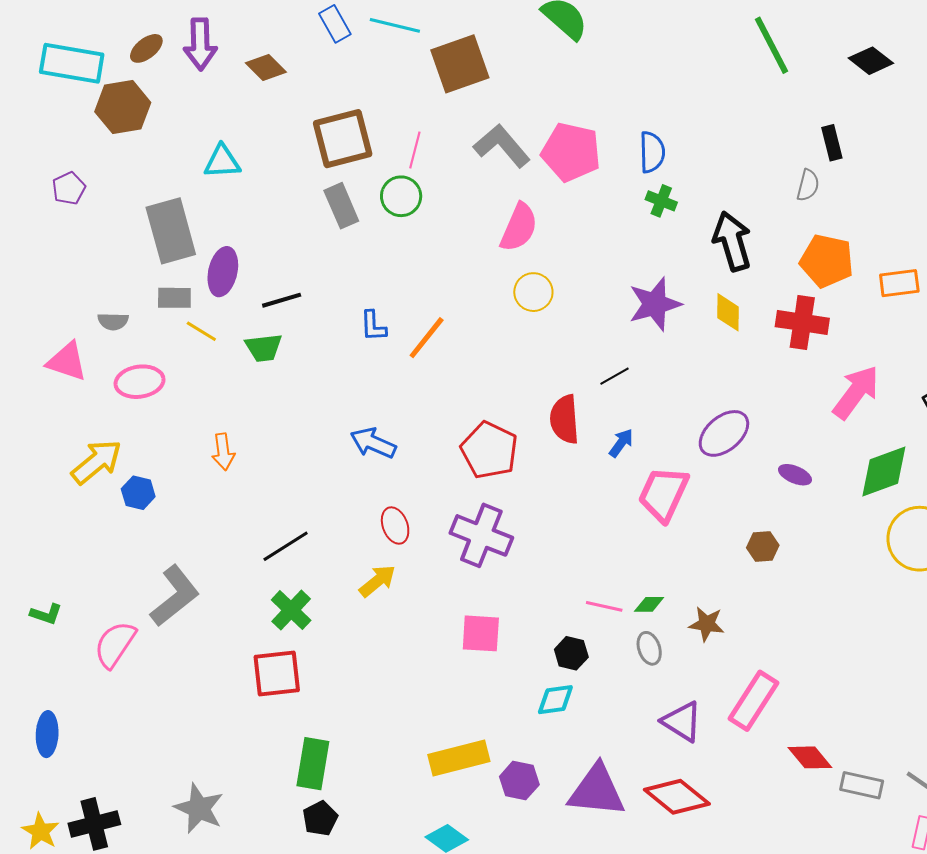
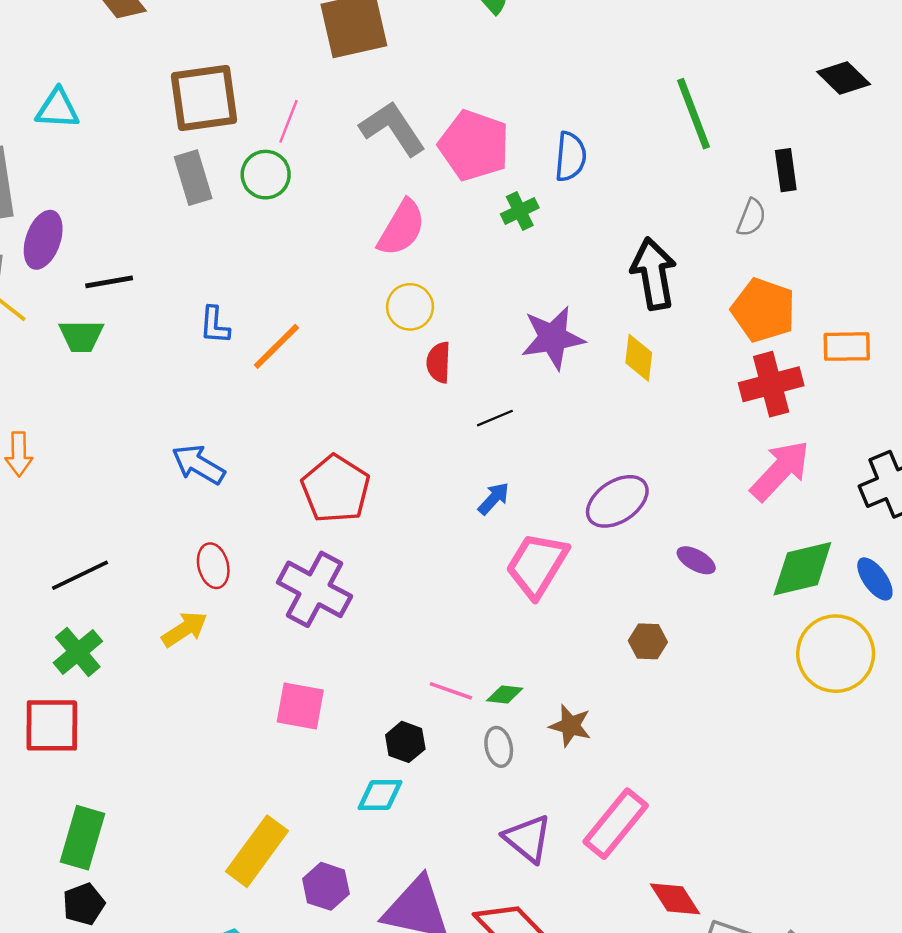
green line: (771, 45) -> (693, 114), moved
green cross: (661, 201) -> (520, 211), moved, turned 36
red cross: (802, 322) -> (771, 384), moved, turned -30
red semicircle: (565, 419) -> (439, 362), moved, size x0.7
yellow rectangle: (459, 758) -> (257, 851), turned -46

